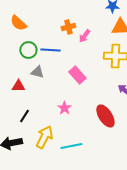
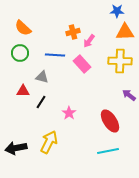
green circle: (28, 50) -> (20, 53), moved
pink rectangle: (77, 75) -> (82, 64), moved
black line: (24, 116) -> (41, 102), moved
cyan line: (71, 146) -> (108, 151), moved

